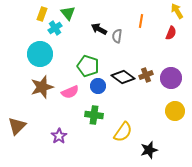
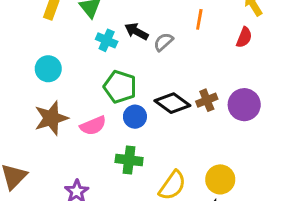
cyan cross: (55, 28) -> (107, 40), moved, turned -32
gray semicircle: (117, 36) -> (163, 42), turned 40
cyan circle: (40, 54) -> (48, 69), size x0.7
yellow circle: (175, 111) -> (220, 179), moved

